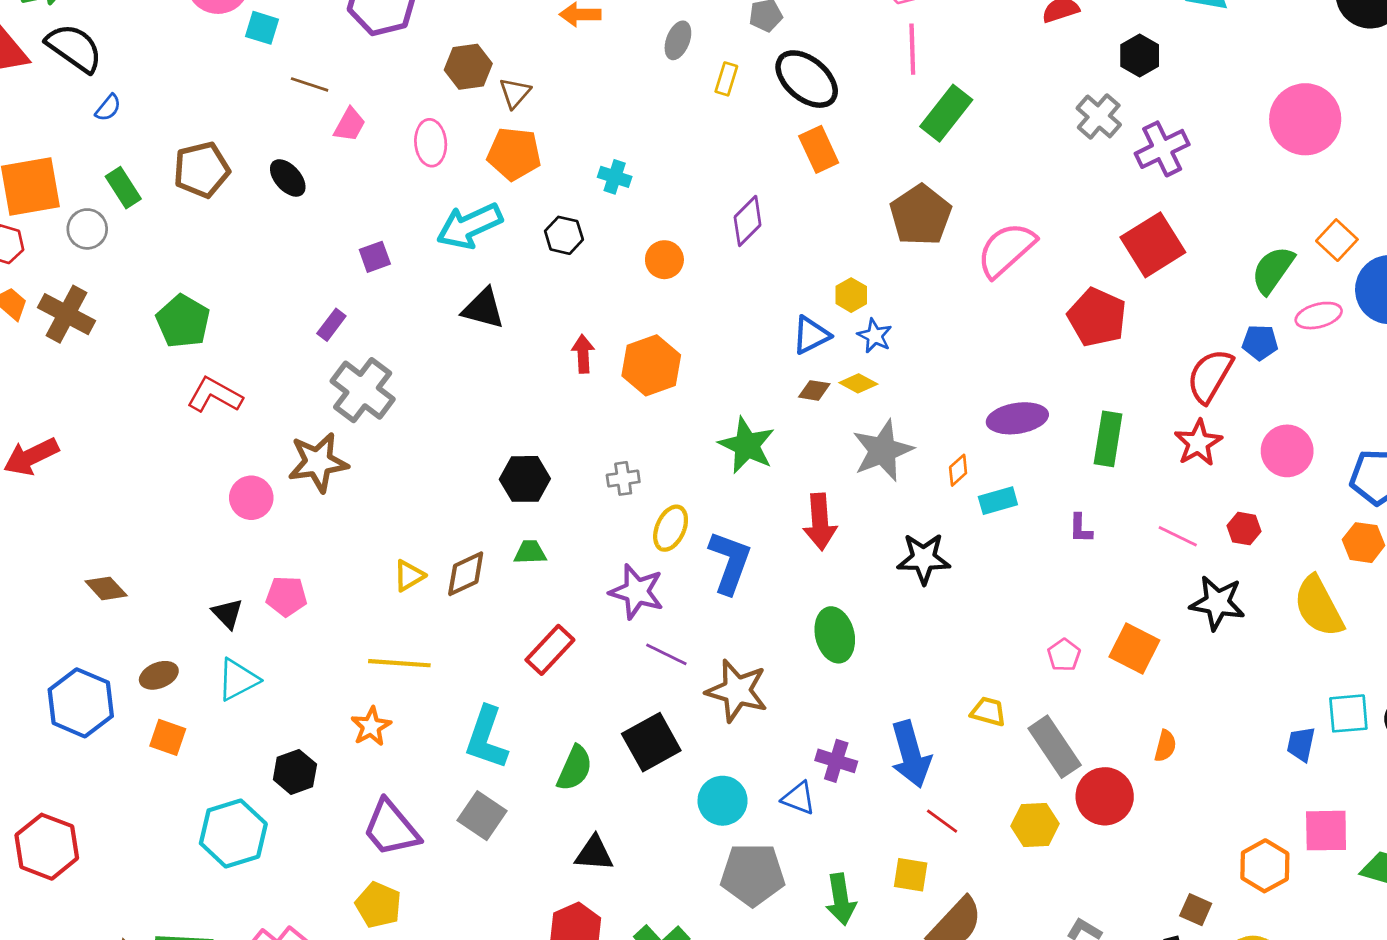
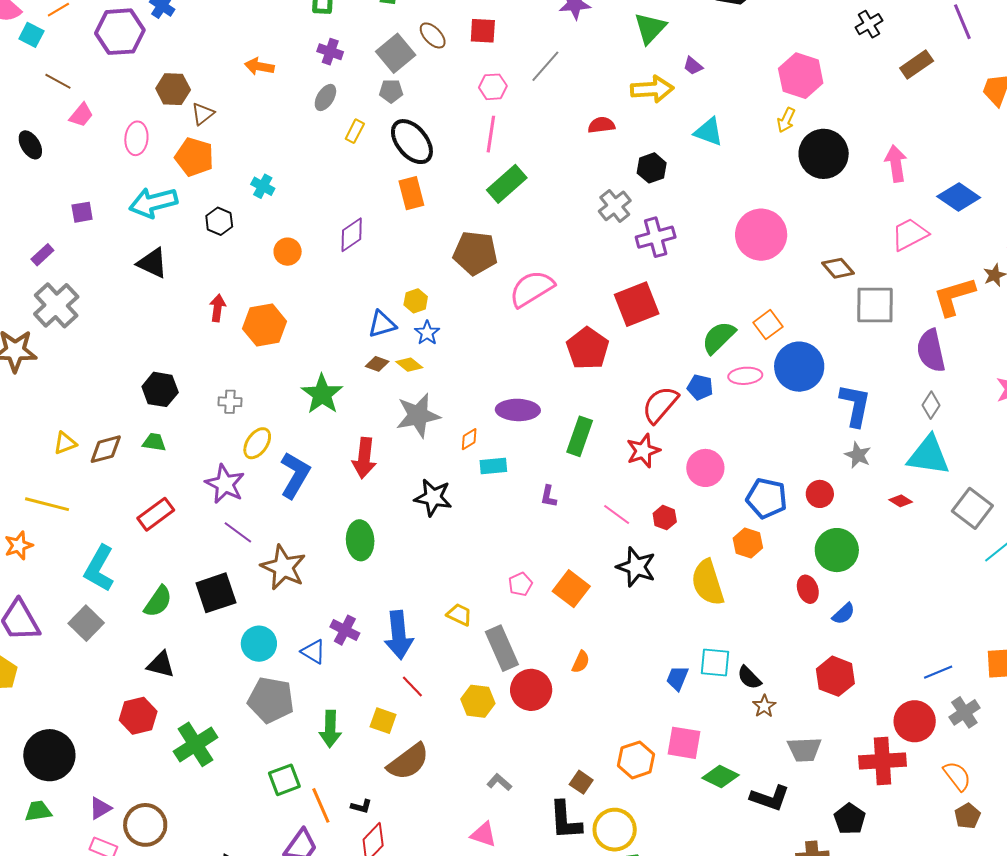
brown pentagon: (921, 215) -> (475, 253), turned 30

